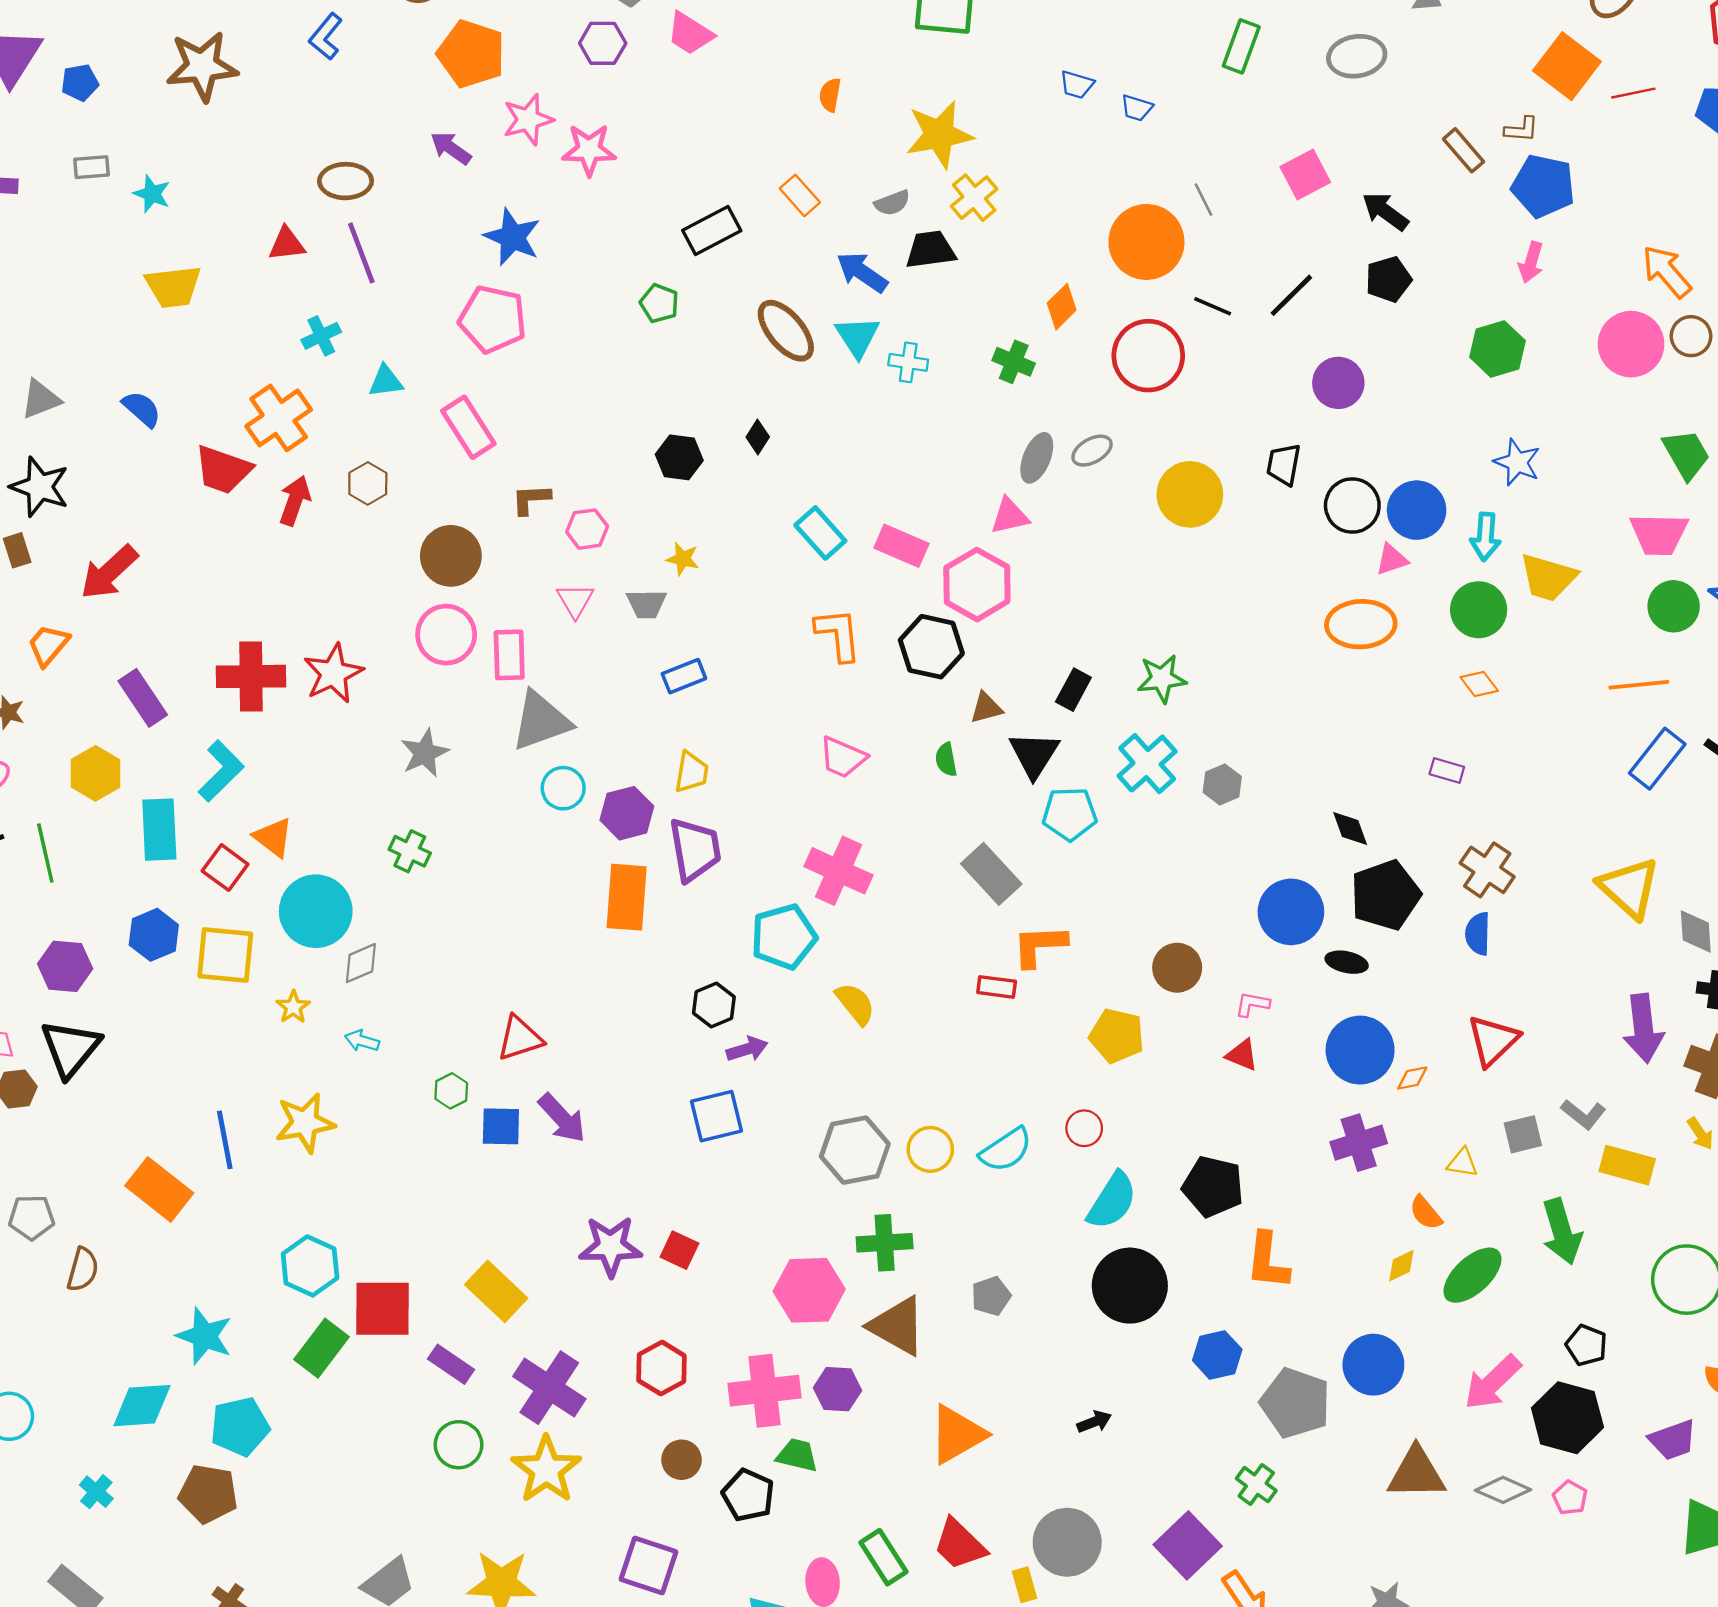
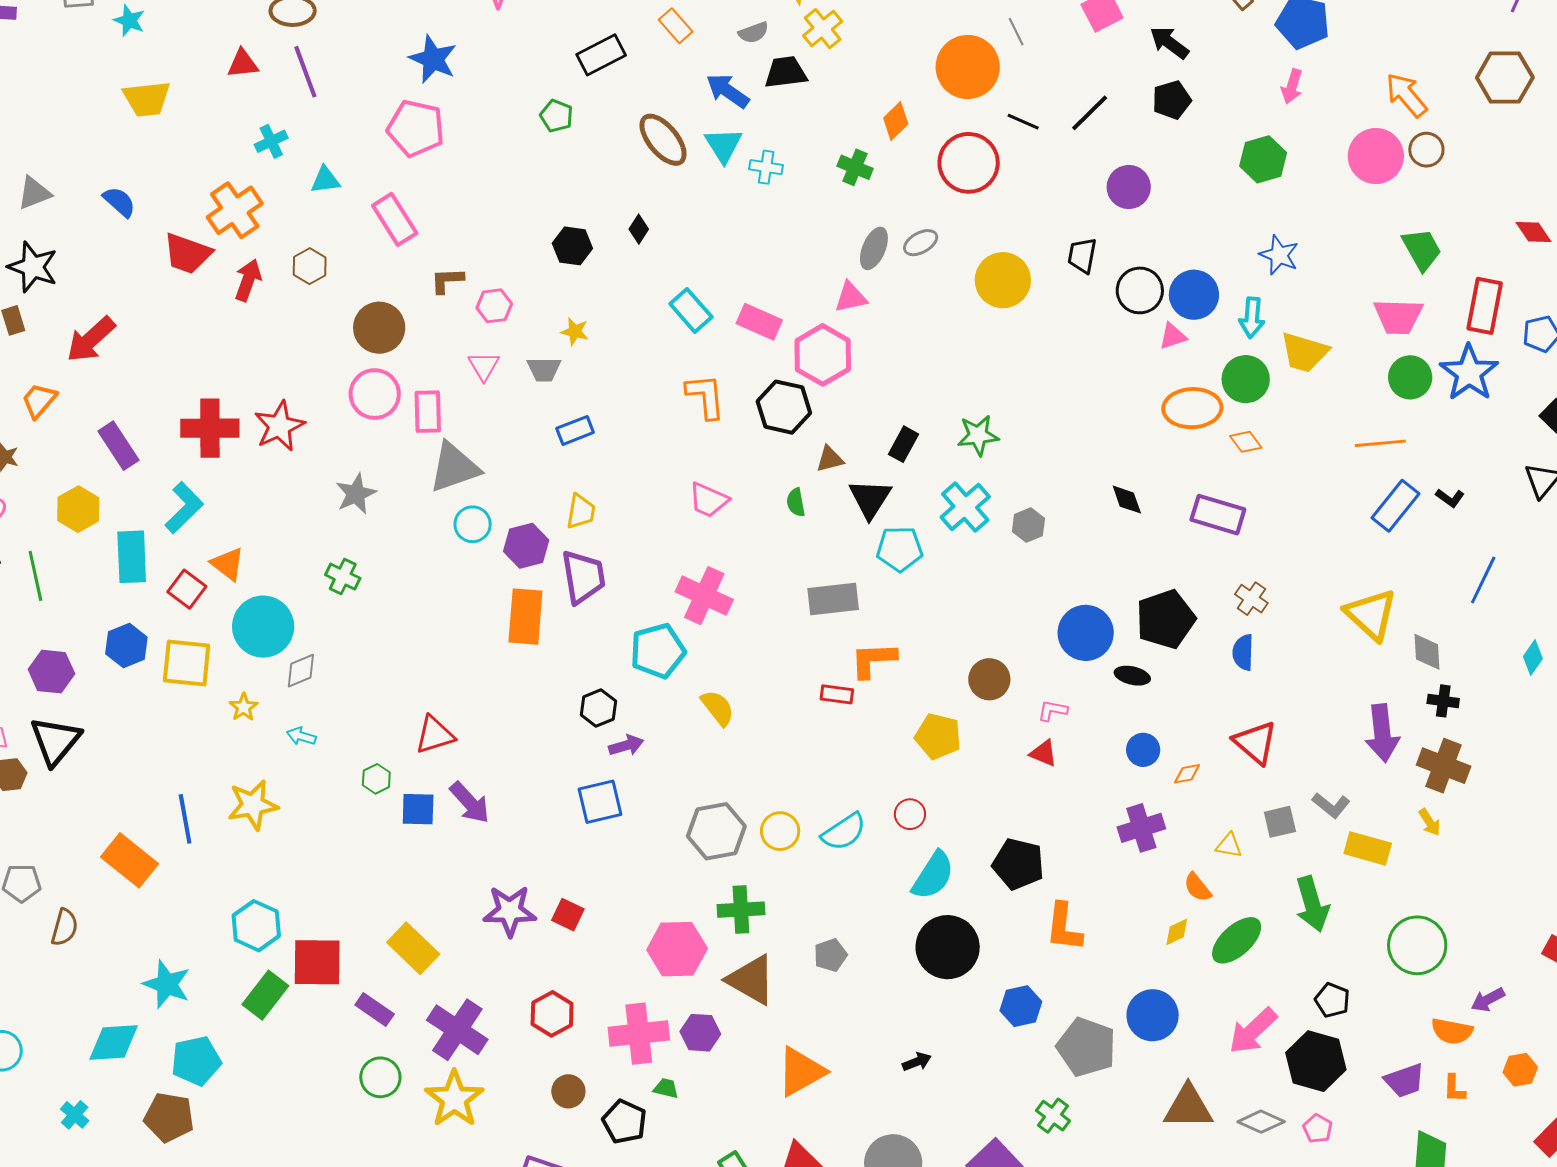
orange ellipse: (1361, 624) -> (1192, 408), moved
purple rectangle: (1447, 771) -> (1218, 515), size x1.8
black diamond: (1350, 828) -> (1127, 500), moved
brown cross: (1487, 870) -> (1251, 599), size x0.7
gray rectangle: (991, 874) -> (833, 599), turned -54
red triangle: (1493, 1041) -> (1255, 743), turned -36
blue circle: (1360, 1050) -> (1143, 750), size x0.6
green trapezoid: (797, 1455) -> (666, 1088), size x0.7

